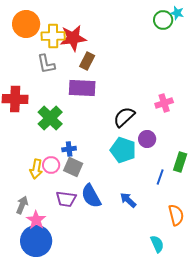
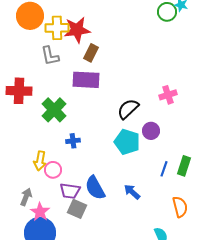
green rectangle: (180, 162) -> (184, 166), moved
pink circle: (51, 165) -> (53, 170), moved
gray square: (73, 167) -> (77, 209), moved

